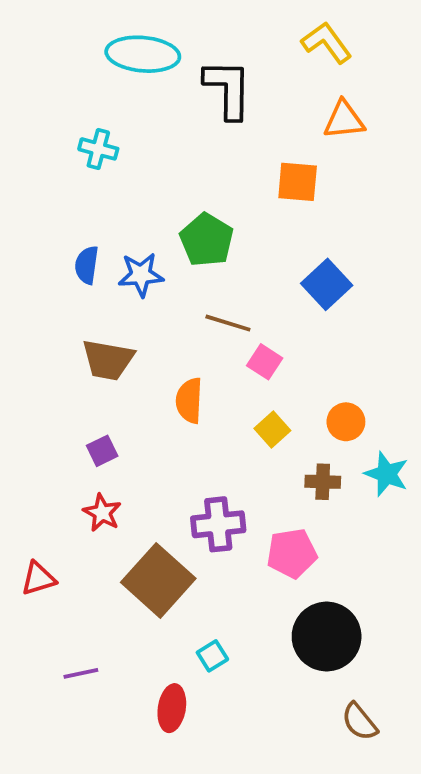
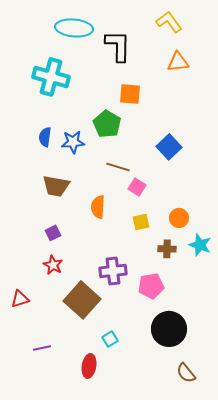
cyan cross: (98, 149) -> (51, 77), size x1.8
orange square: (298, 182) -> (130, 94), moved
yellow square: (272, 430) -> (141, 222), turned 30

